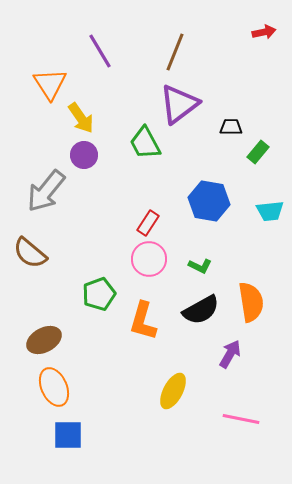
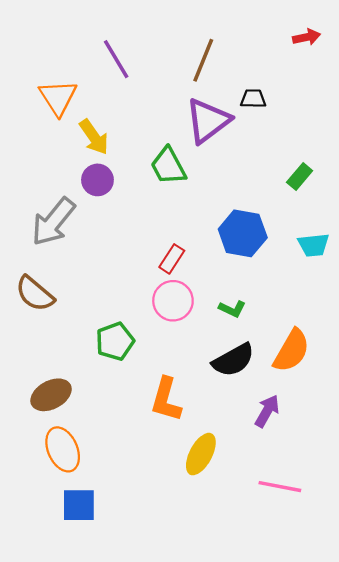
black trapezoid: (231, 127) -> (253, 99), moved
orange semicircle: (251, 302) -> (291, 351), turned 39
orange L-shape: (143, 321) -> (166, 399), moved

